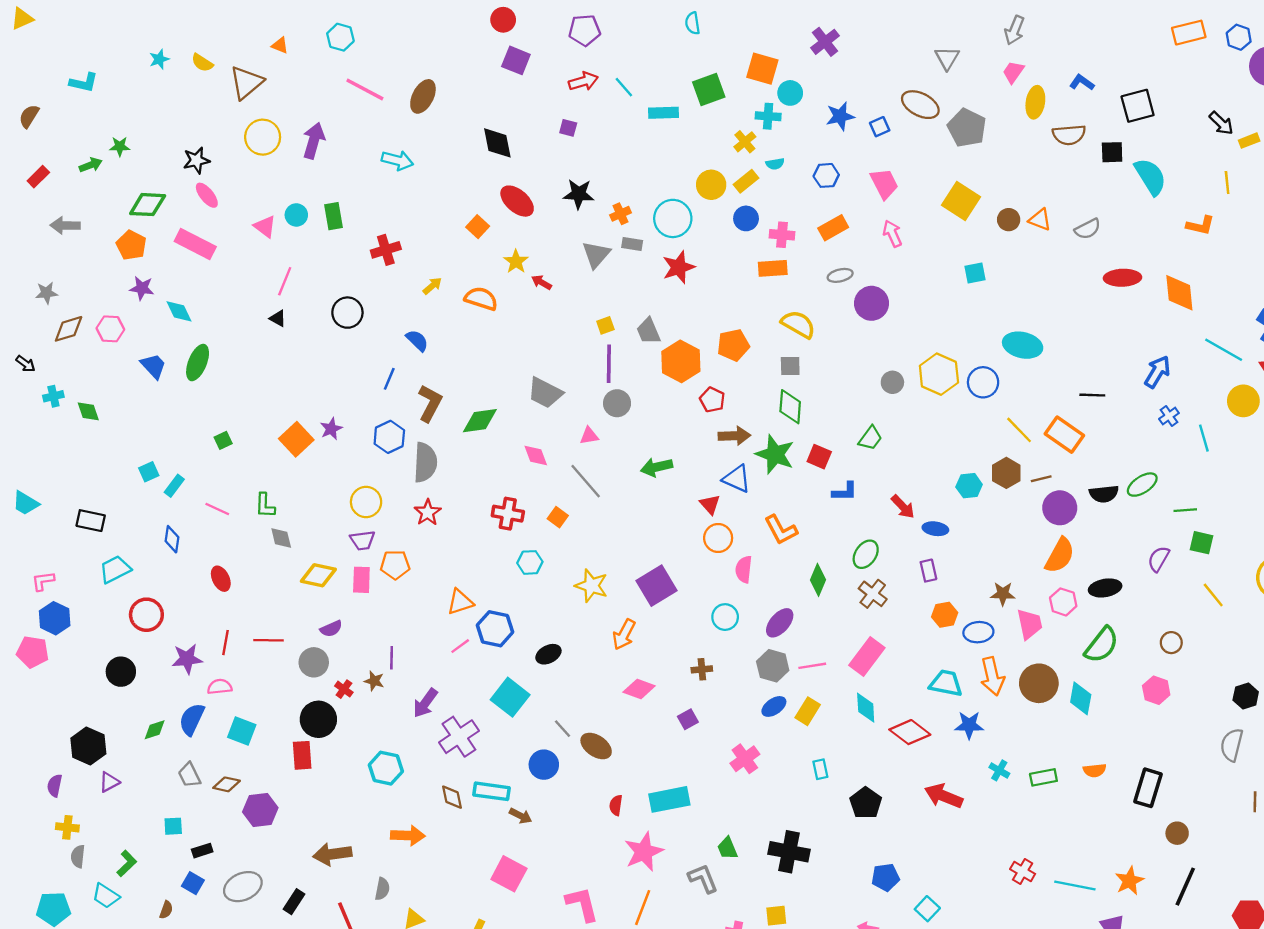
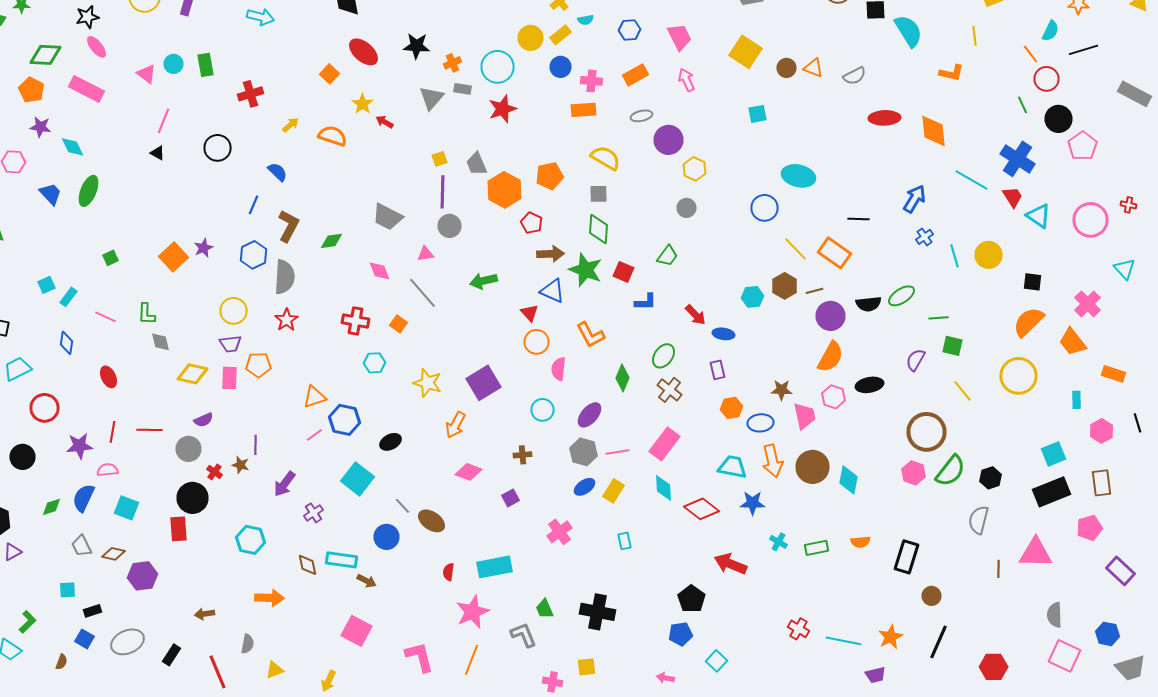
yellow hexagon: (939, 374) -> (694, 169), moved, size x0.7
yellow circle: (1243, 401) -> (988, 255), moved
green diamond: (480, 421) -> (332, 241), size x0.7
brown circle: (1171, 643) -> (926, 432), size x2.0
green semicircle: (1102, 645) -> (950, 471), moved
purple cross: (459, 737) -> (314, 513), size x0.6
black pentagon: (866, 803) -> (692, 599), moved
brown arrow: (332, 854) -> (204, 614), size x0.6

